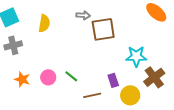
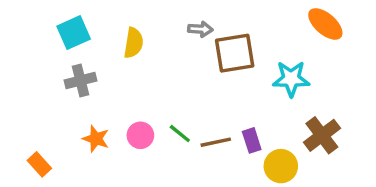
cyan star: (136, 56) -> (291, 79), moved
brown line: (92, 95) -> (216, 142), moved

